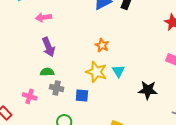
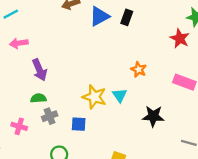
pink arrow: (43, 17) -> (19, 43), moved
orange star: (102, 45) -> (139, 69), moved
gray cross: (57, 88) -> (50, 116), turned -32

